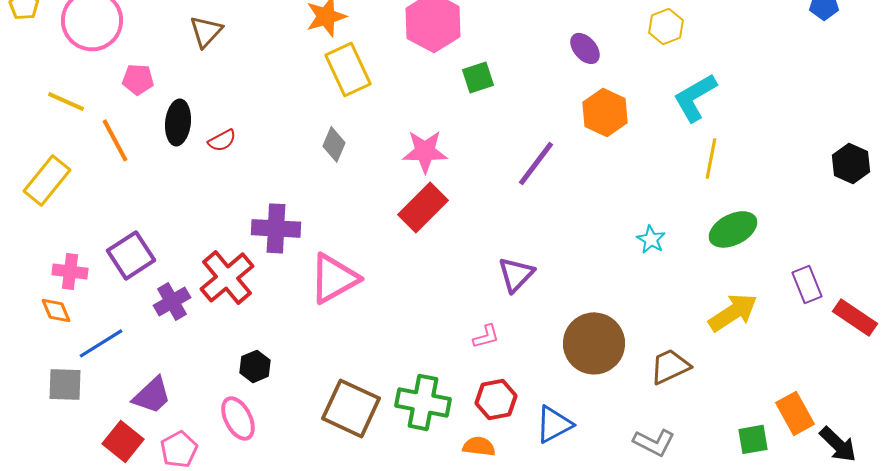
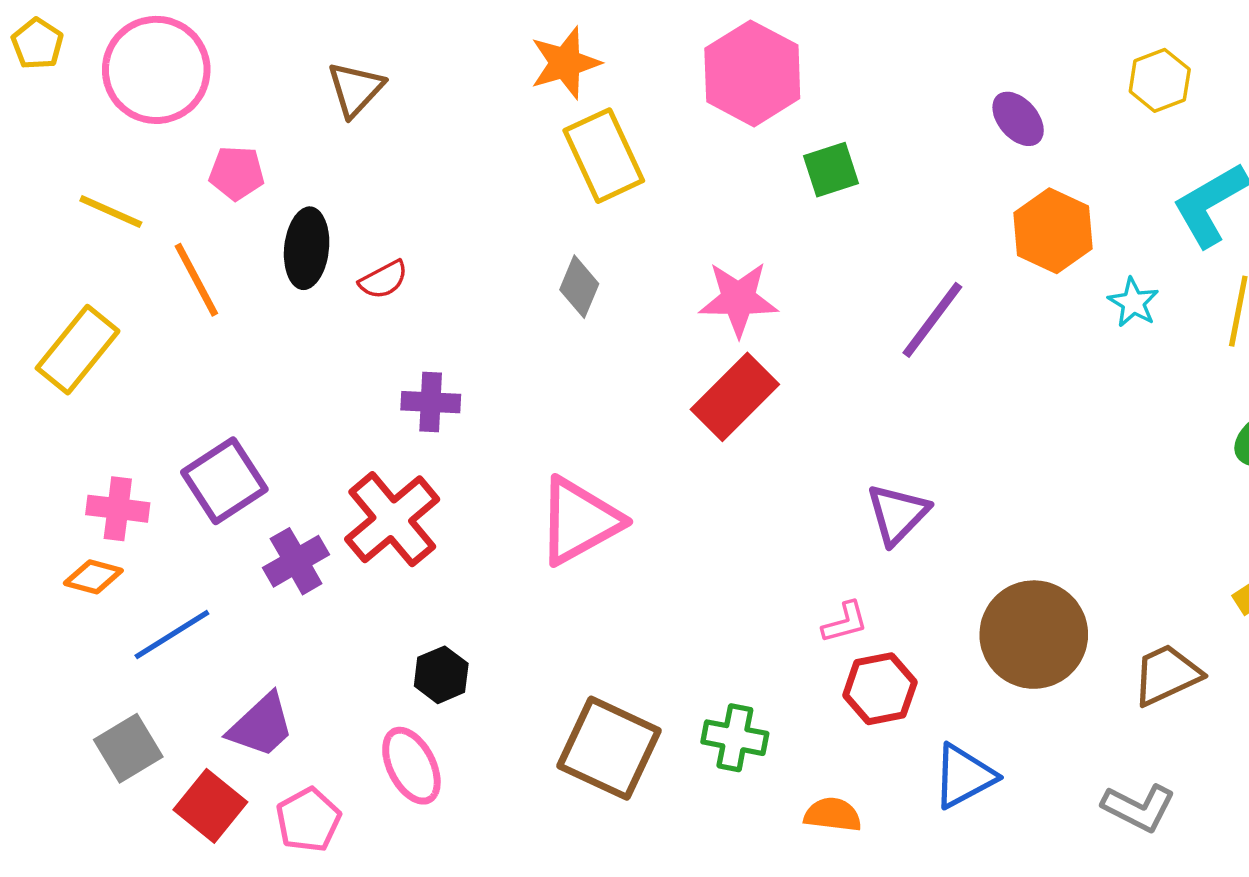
purple cross: (276, 228) -> (431, 402), moved, size x0.7
cyan star: (651, 239) -> (1133, 302), moved
orange diamond: (56, 310) -> (93, 577), turned -52
gray square: (65, 384) -> (128, 748), moved, turned -33
red hexagon: (496, 399) -> (880, 689), moved
green cross: (423, 402) -> (735, 738), size x0.7

